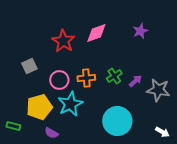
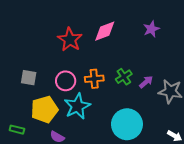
gray square: (29, 66) -> (29, 78), moved, turned 35

